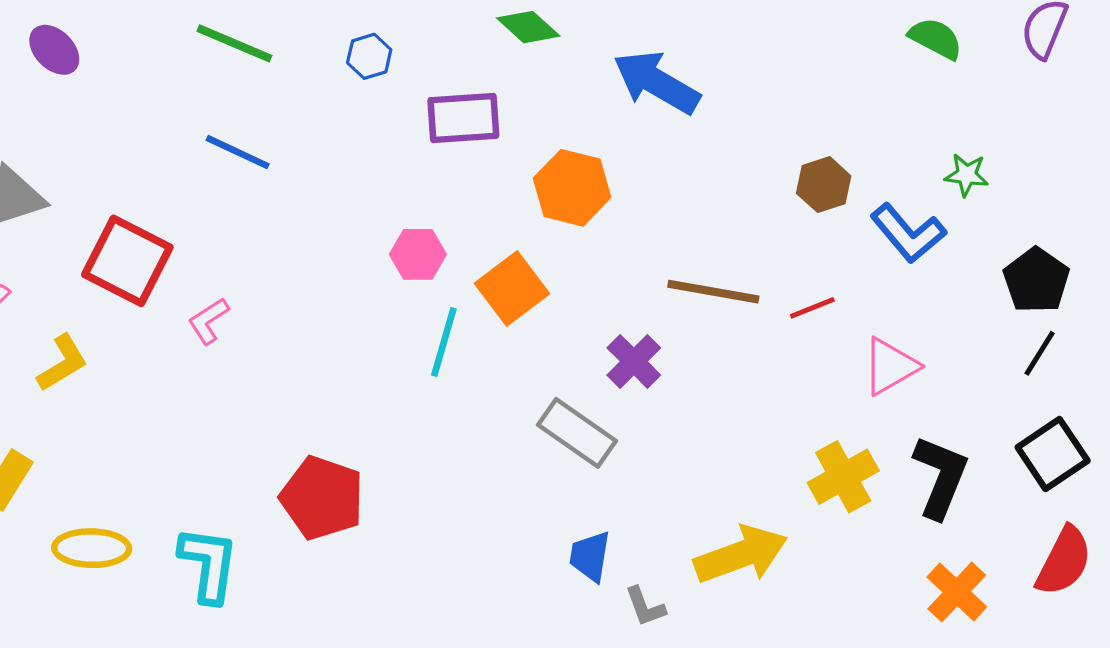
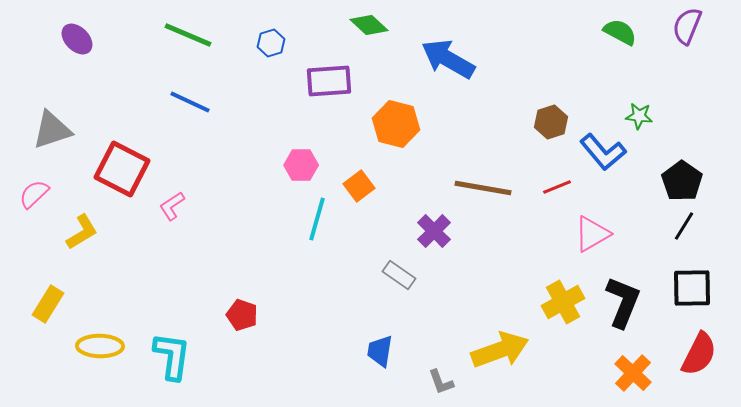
orange square: (512, 288) -> (359, 186), size x0.7
red line: (812, 308) -> (557, 187), moved
gray rectangle: (577, 433) -> (399, 275), size x0.7
black square: (1053, 454) -> (692, 288), turned 33
red pentagon: (322, 498) -> (242, 315), size x0.6
blue trapezoid: (590, 556) -> (380, 351), moved

